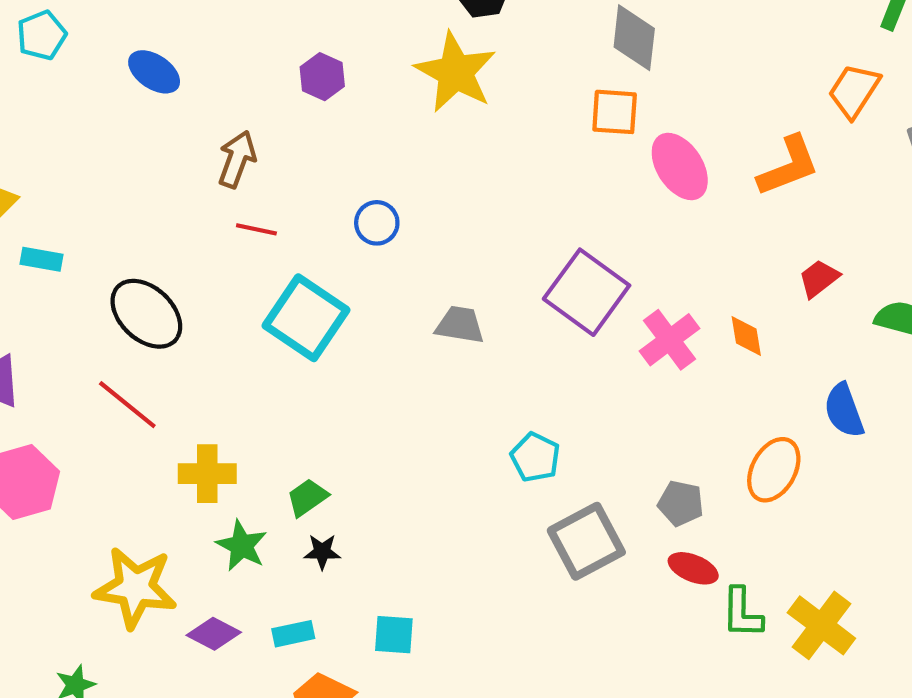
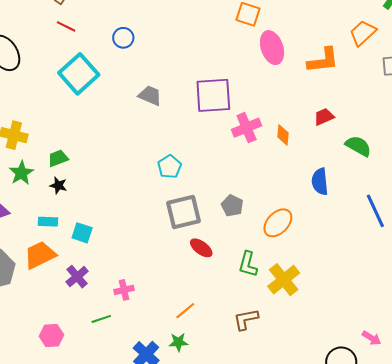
purple square: (587, 292) -> (213, 95), turned 36
orange ellipse: (774, 470) -> (278, 223), moved
red ellipse: (693, 568) -> (201, 248), moved
cyan rectangle: (293, 634) -> (48, 222), moved

